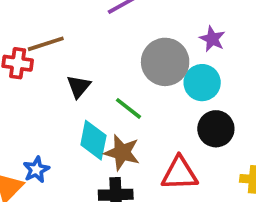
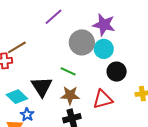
purple star: (212, 39) -> (104, 25), size x1.6
black triangle: (79, 86) -> (42, 87), moved, size x1.6
cyan diamond: (93, 140) -> (17, 97), moved, turned -45

